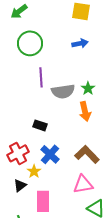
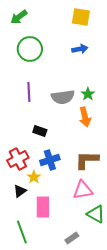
purple line: (41, 77) -> (29, 92), moved
blue cross: (50, 154) -> (50, 160), turned 30
brown L-shape: (87, 154) -> (87, 160), turned -45

